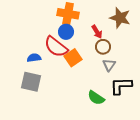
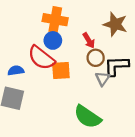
orange square: (73, 58) -> (61, 71), turned 30
black L-shape: (121, 86) -> (116, 66), moved
green semicircle: (96, 98) -> (88, 117), size x1.4

